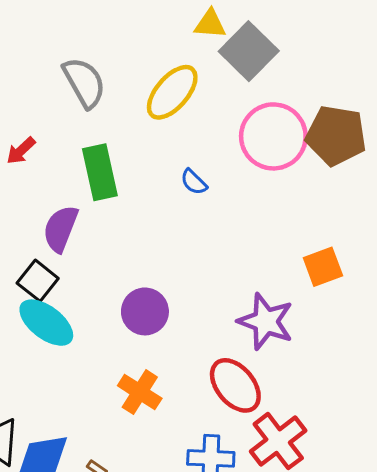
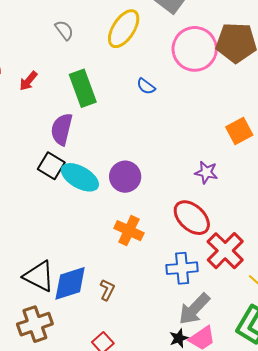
gray semicircle: (84, 83) -> (64, 30), size x0.6
purple star: (266, 321) -> (206, 172), size x0.6
cyan ellipse: (46, 323) -> (80, 177), moved

